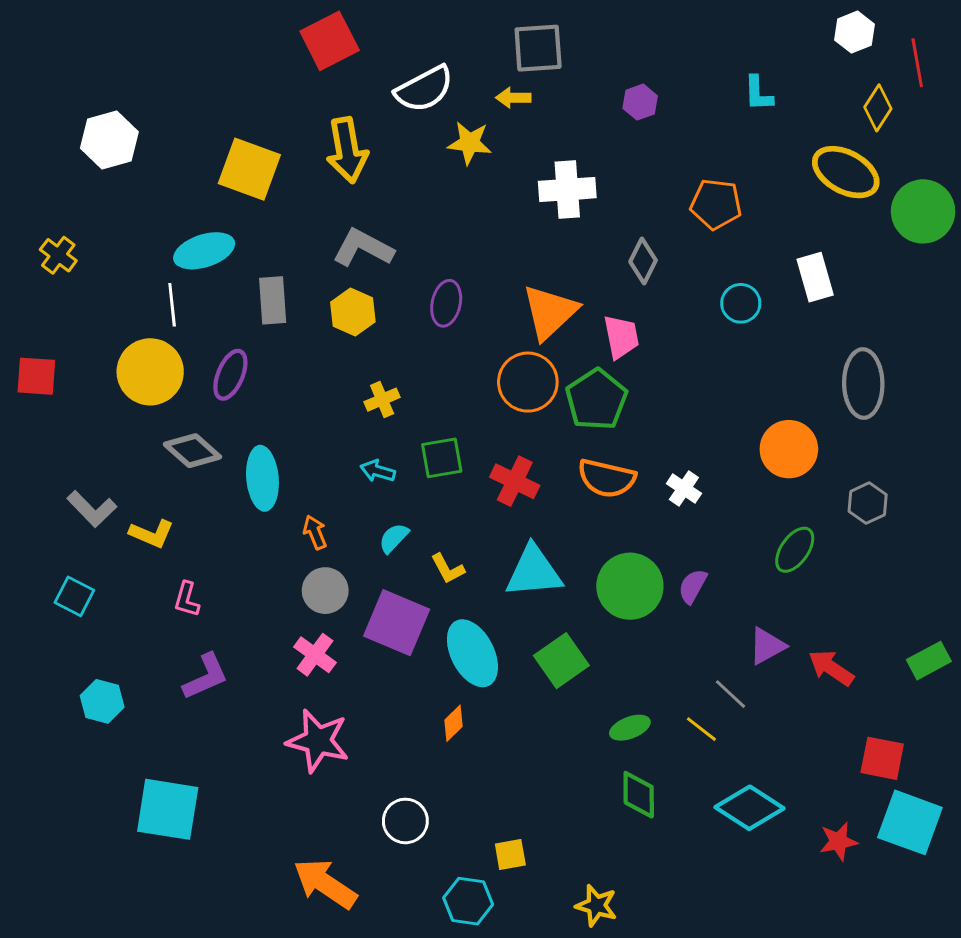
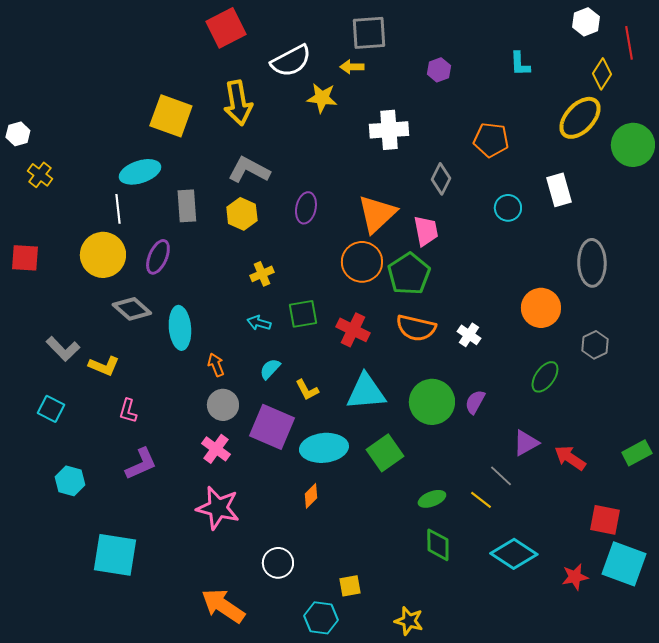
white hexagon: (109, 140) -> (18, 134), moved, size x0.6
yellow ellipse: (846, 172) -> (580, 118), turned -75
cyan ellipse: (472, 653) -> (324, 448), turned -69

